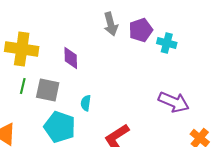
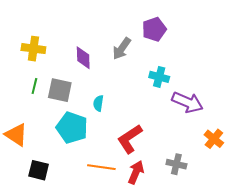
gray arrow: (111, 24) -> (122, 49), moved, turned 50
cyan cross: (167, 43) -> (159, 77), moved
yellow cross: (22, 49) -> (33, 49), size x0.7

